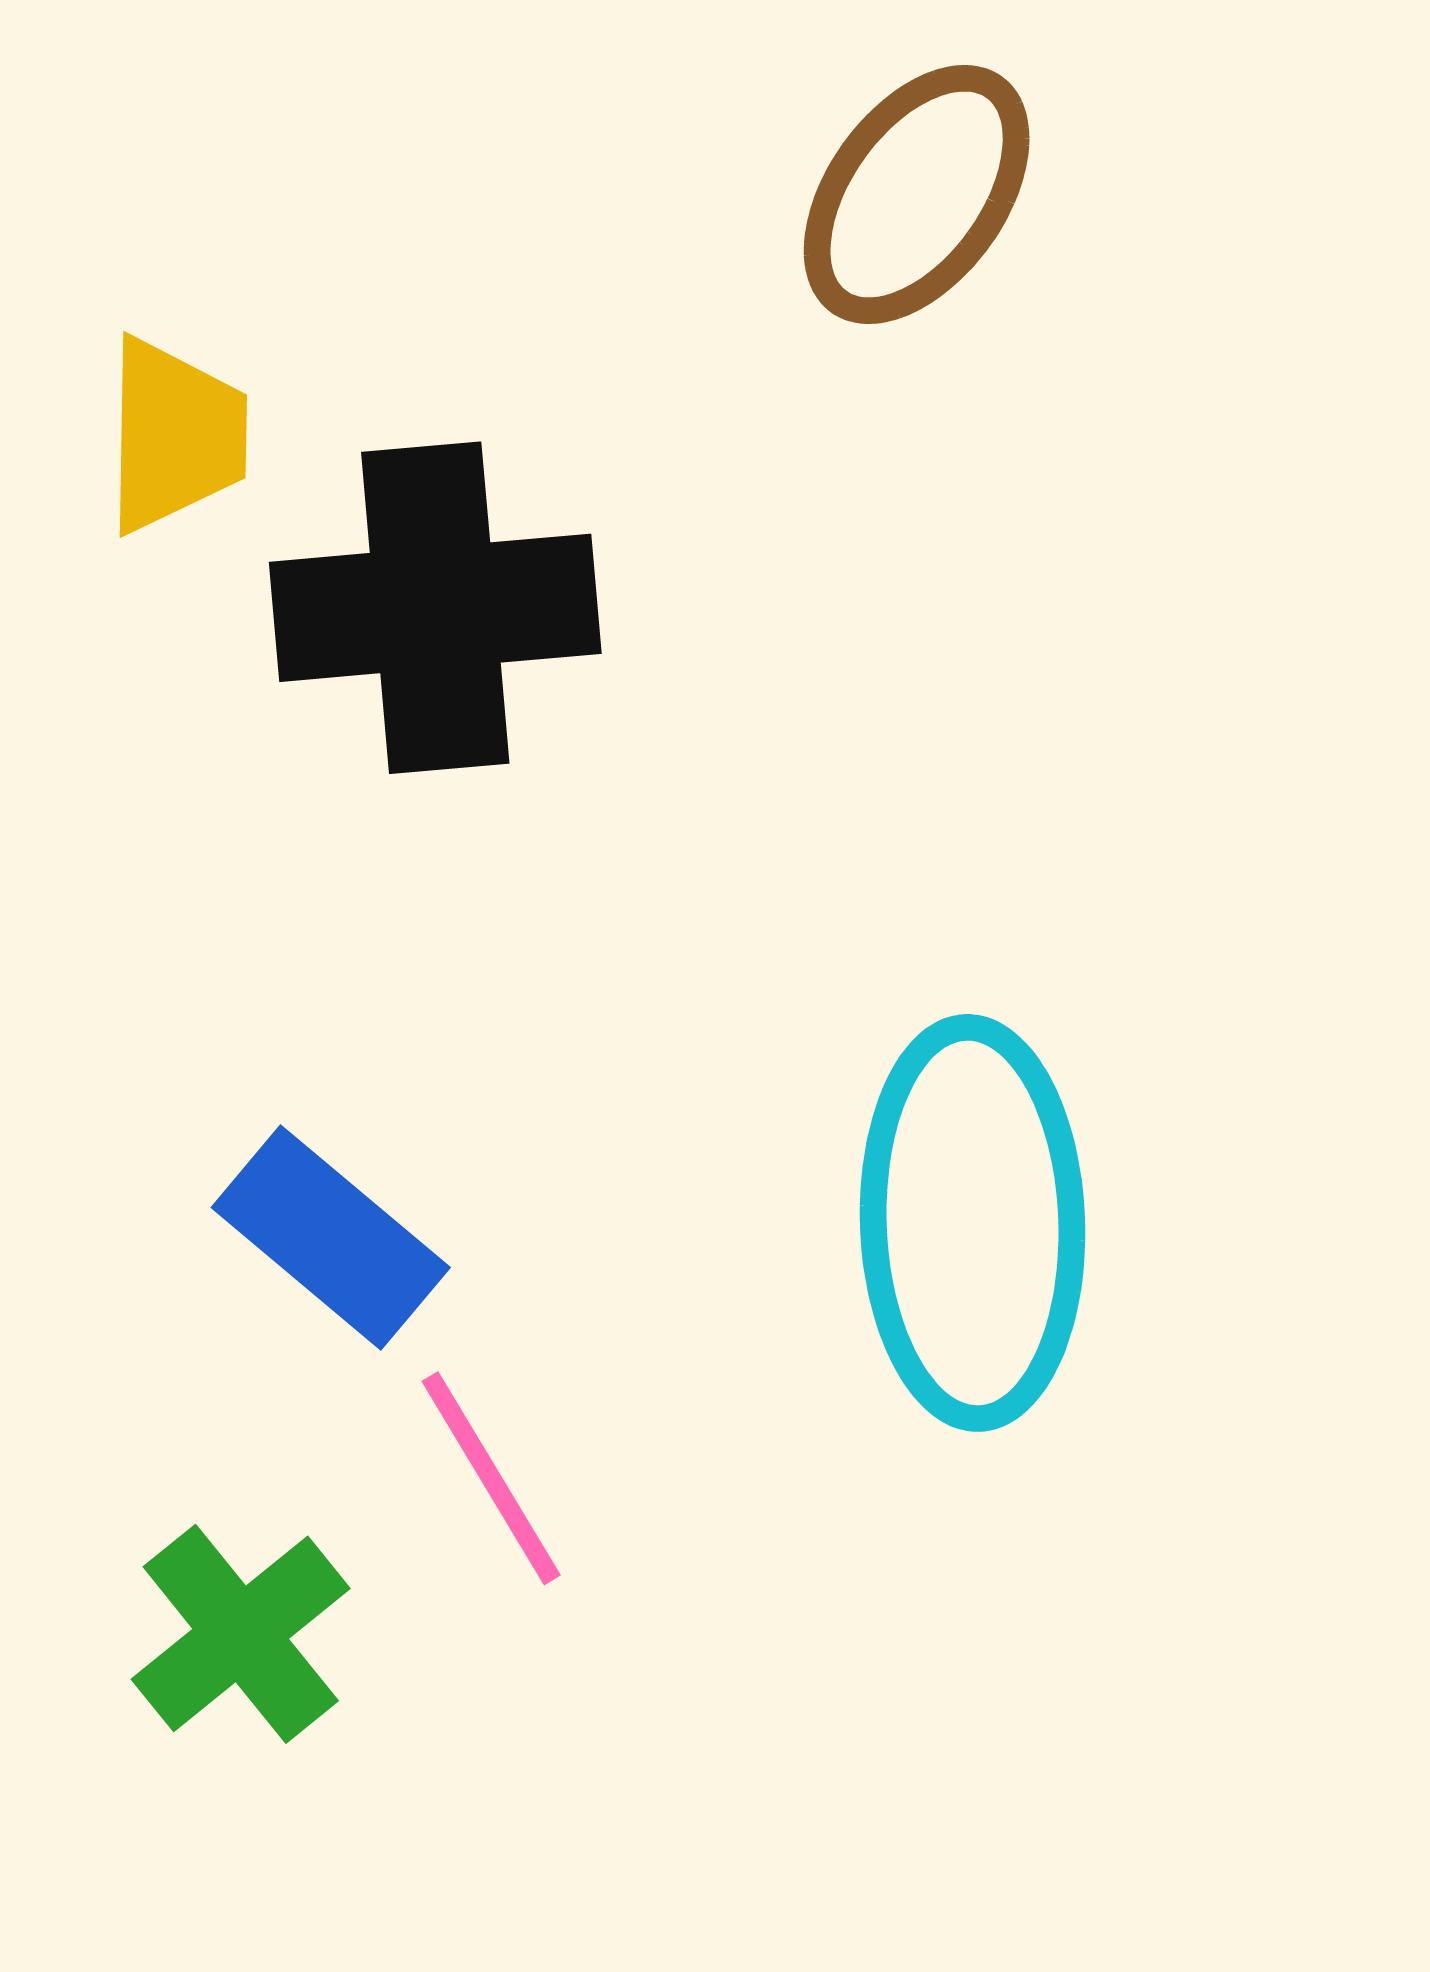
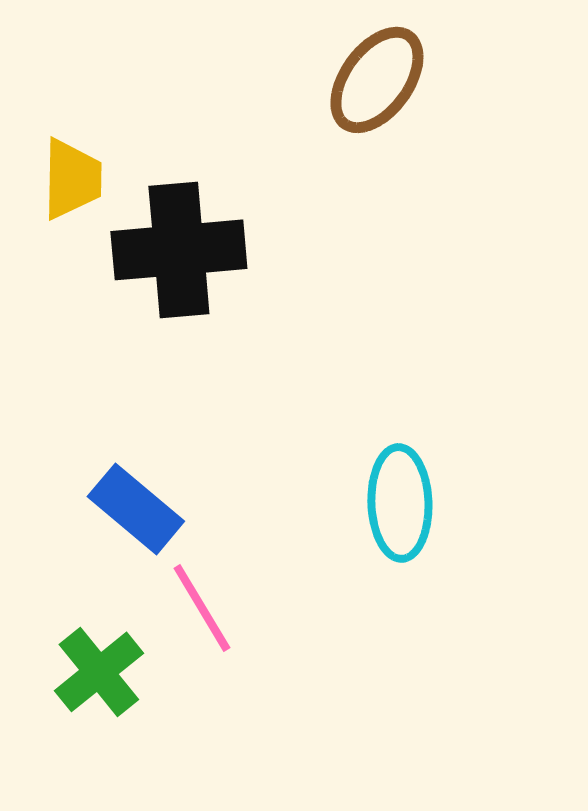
cyan ellipse: (973, 1223) -> (400, 503), size x0.7

